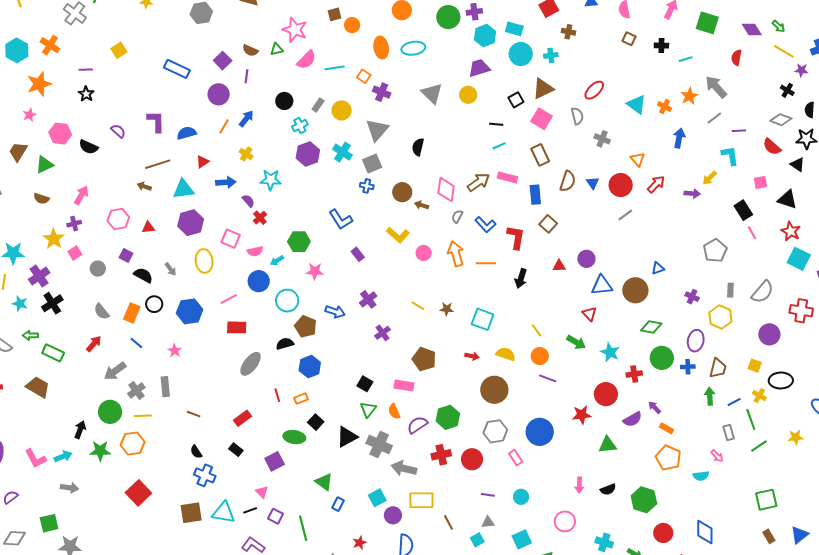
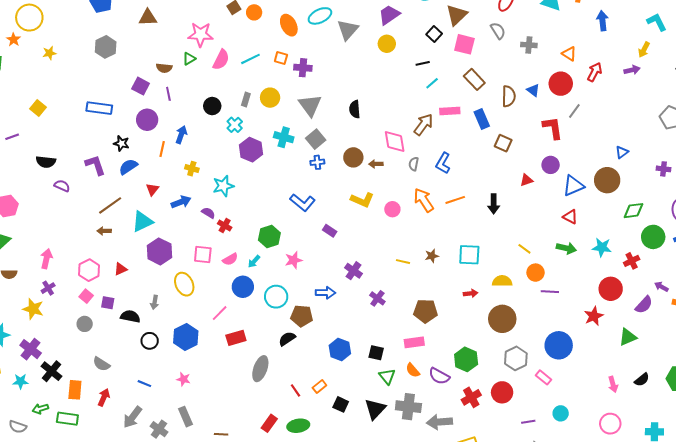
gray triangle: (432, 93) -> (348, 30), moved, turned 45
black star: (86, 94) -> (121, 143), moved
black semicircle: (88, 147) -> (46, 162), moved
blue L-shape: (485, 225) -> (443, 163), turned 90
red L-shape: (516, 237) -> (553, 128), moved
pink square: (75, 253) -> (86, 296), moved
gray arrow: (171, 269) -> (155, 302), turned 64
orange rectangle: (132, 313) -> (75, 390), moved
blue hexagon: (310, 367) -> (340, 349), moved
purple semicircle: (417, 425) -> (439, 376), turned -100
green ellipse: (294, 437) -> (298, 426), moved

